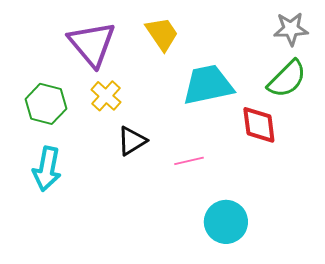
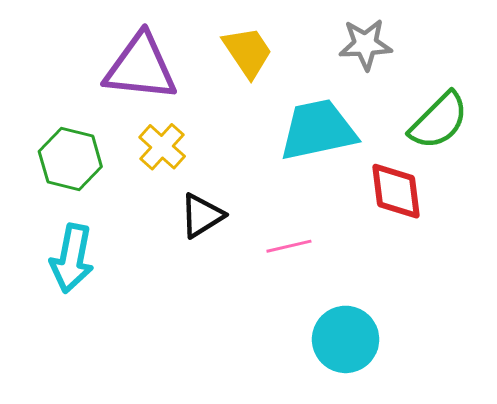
gray star: (291, 29) -> (365, 44), moved
purple triangle: (92, 44) -> (141, 67), turned -44

